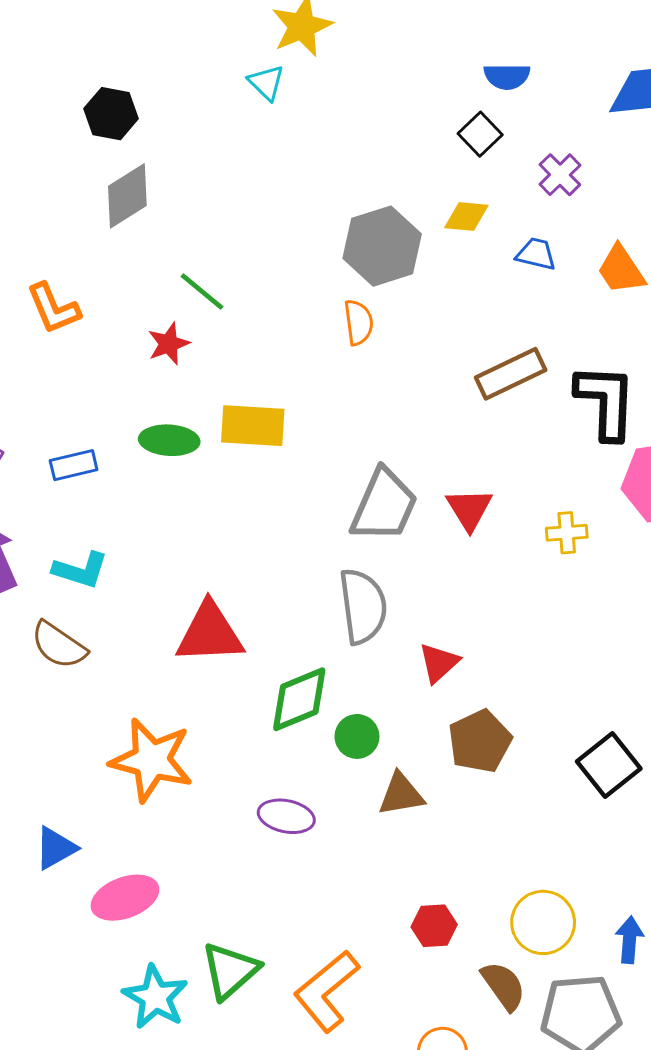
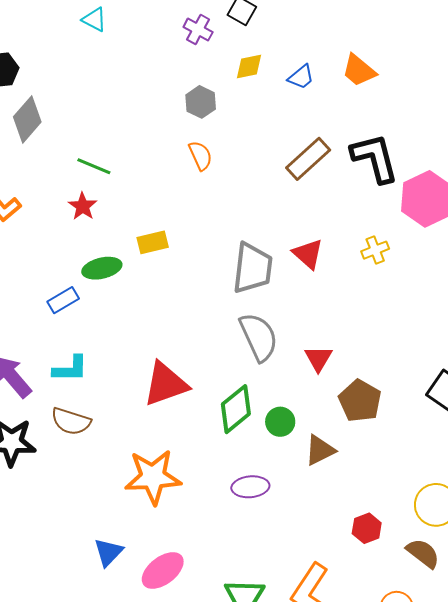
purple cross: (560, 175) -> (198, 30), moved
gray hexagon: (382, 246) -> (201, 102), size x0.6
blue trapezoid: (536, 254) -> (301, 77), turned 144
yellow rectangle: (253, 426) -> (153, 242), size x0.7
blue rectangle: (74, 465) -> (63, 300), moved

